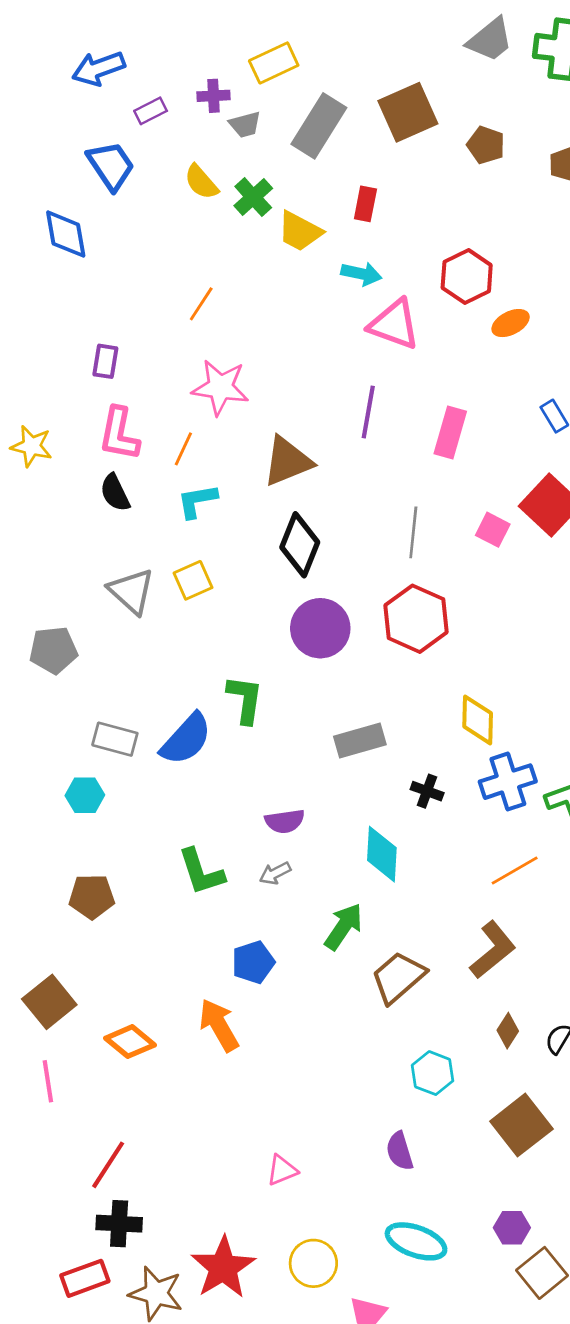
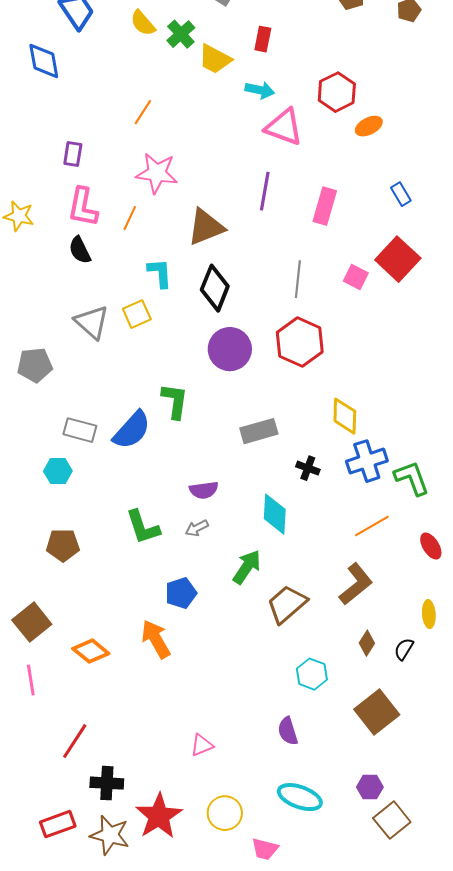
cyan L-shape: (197, 501) -> (160, 273), moved, turned 96
black cross: (119, 1224) -> (107, 783), moved

